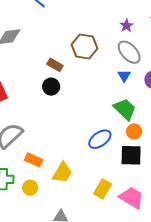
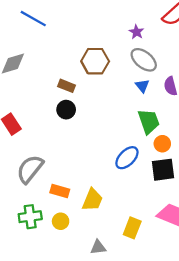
green trapezoid: (125, 109) -> (149, 121), turned 35
yellow rectangle: (103, 189) -> (132, 228), moved

